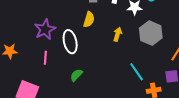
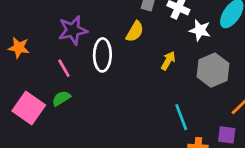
pink line: (45, 58) -> (64, 68), turned -48
green semicircle: (76, 75) -> (61, 98), moved

